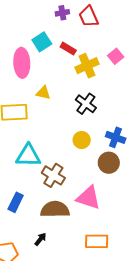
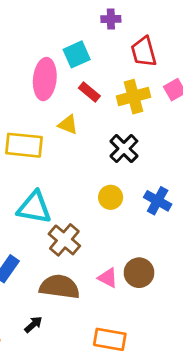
red trapezoid: (89, 17) -> (144, 52), moved
red rectangle: (68, 49) -> (89, 92), moved
brown circle: (109, 163) -> (139, 273), moved
pink triangle: (88, 198) -> (108, 278), size x0.6

